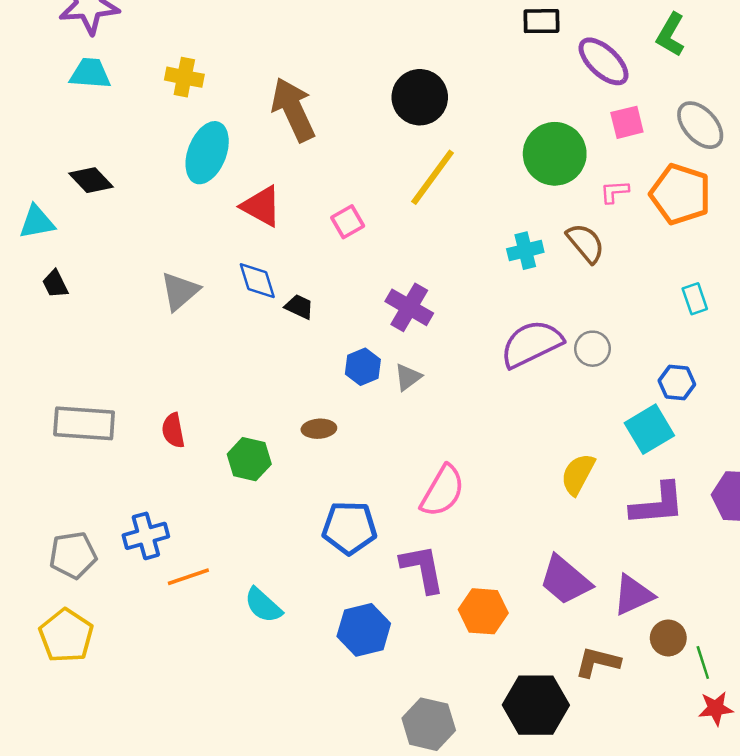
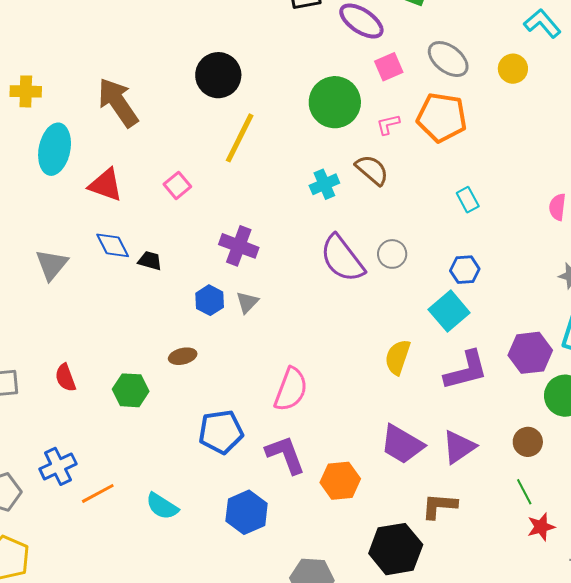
purple semicircle: (531, 344) -> (342, 259), turned -92
brown circle: (668, 638) -> (528, 442), moved

